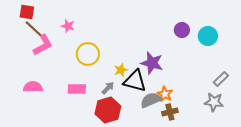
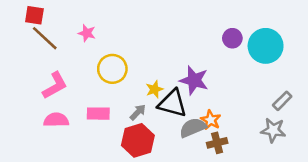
cyan circle: (208, 36) -> (266, 46), size x1.4
pink L-shape: (43, 45) -> (55, 85), moved
pink semicircle: (33, 87) -> (56, 120), moved

